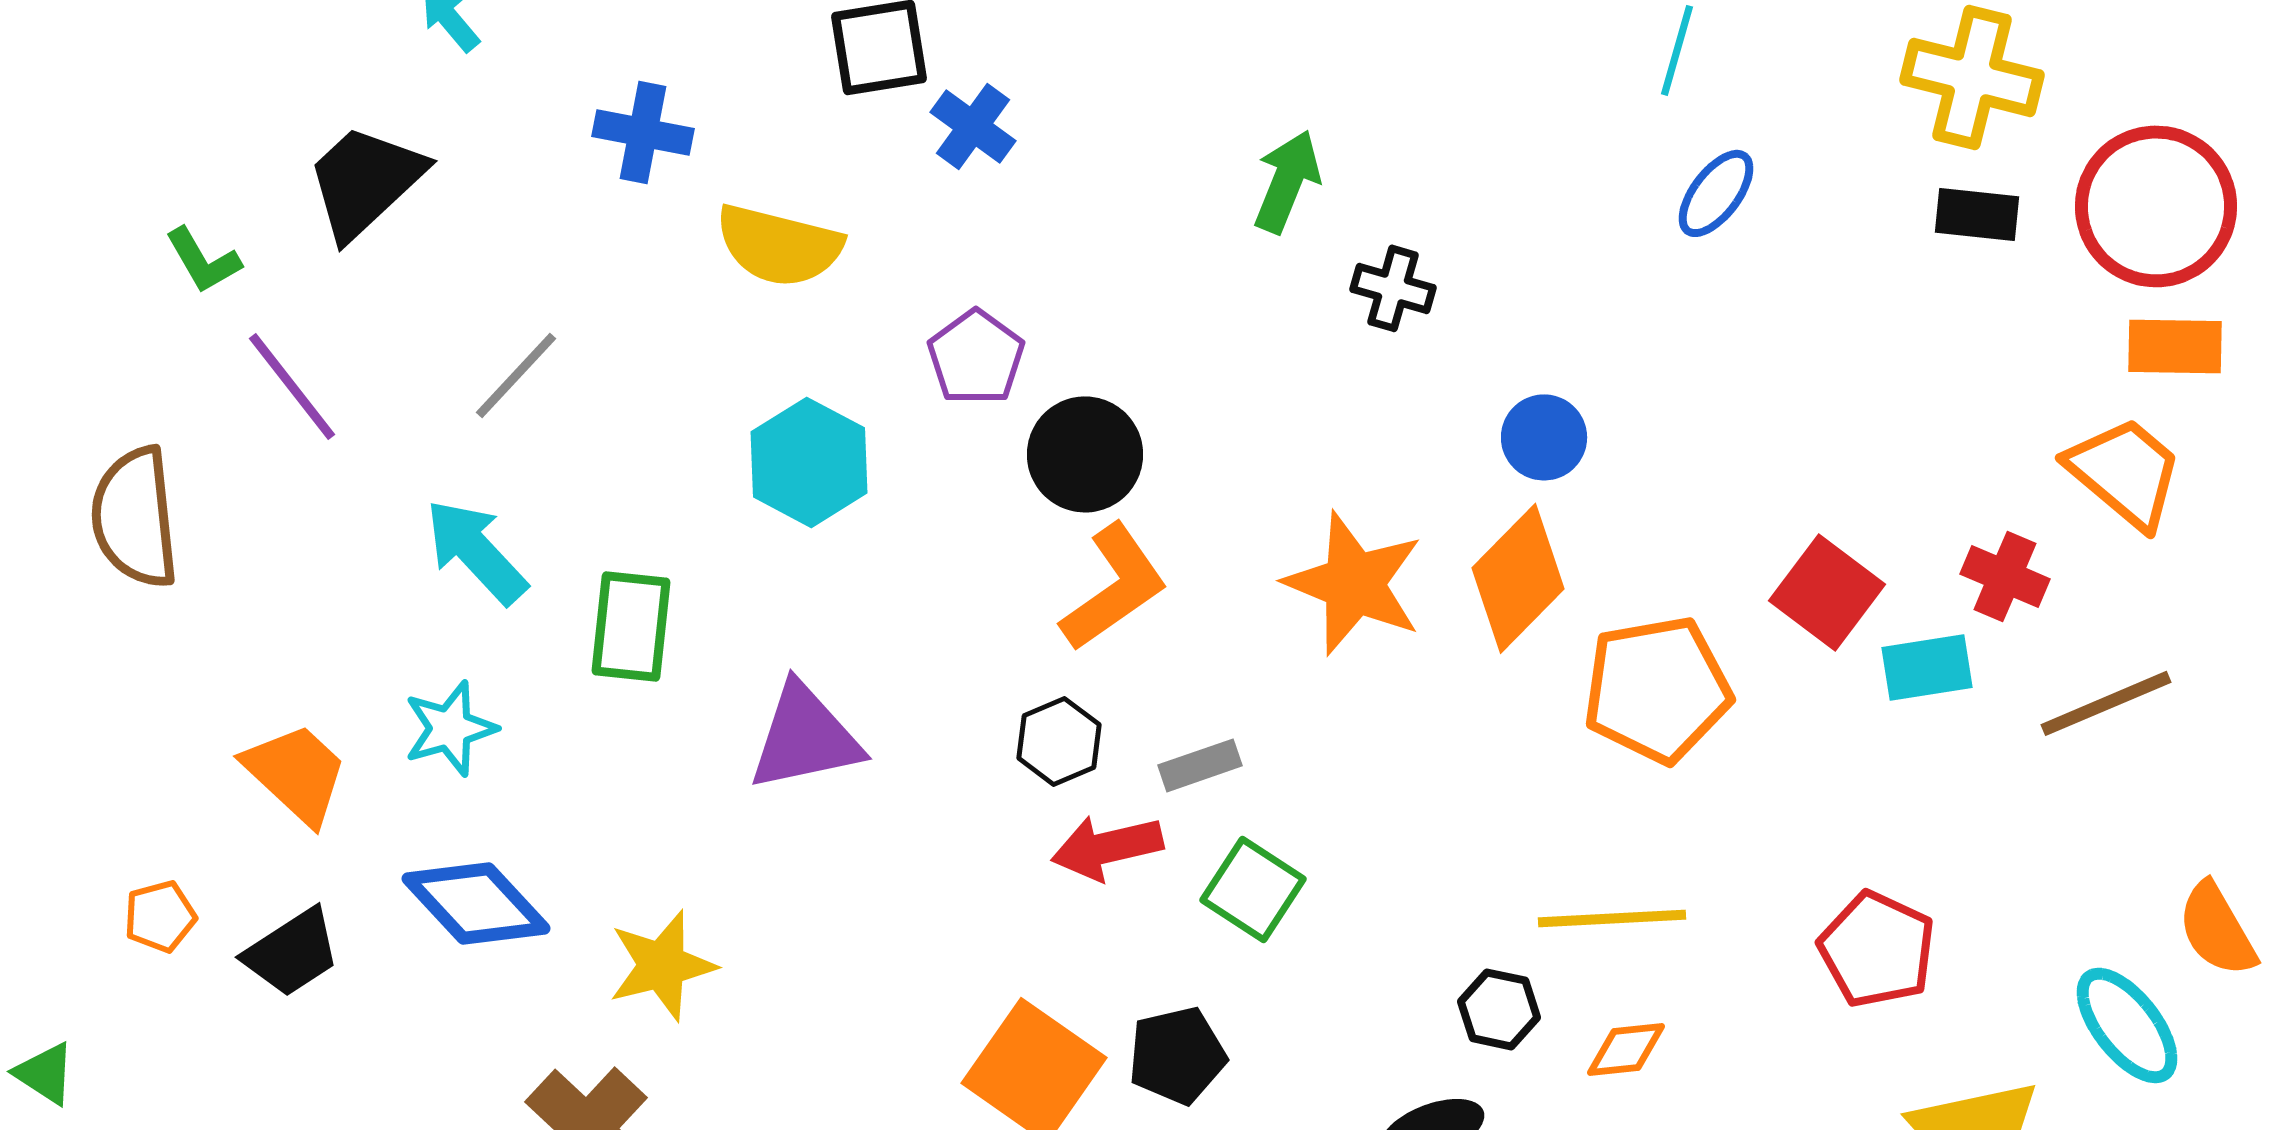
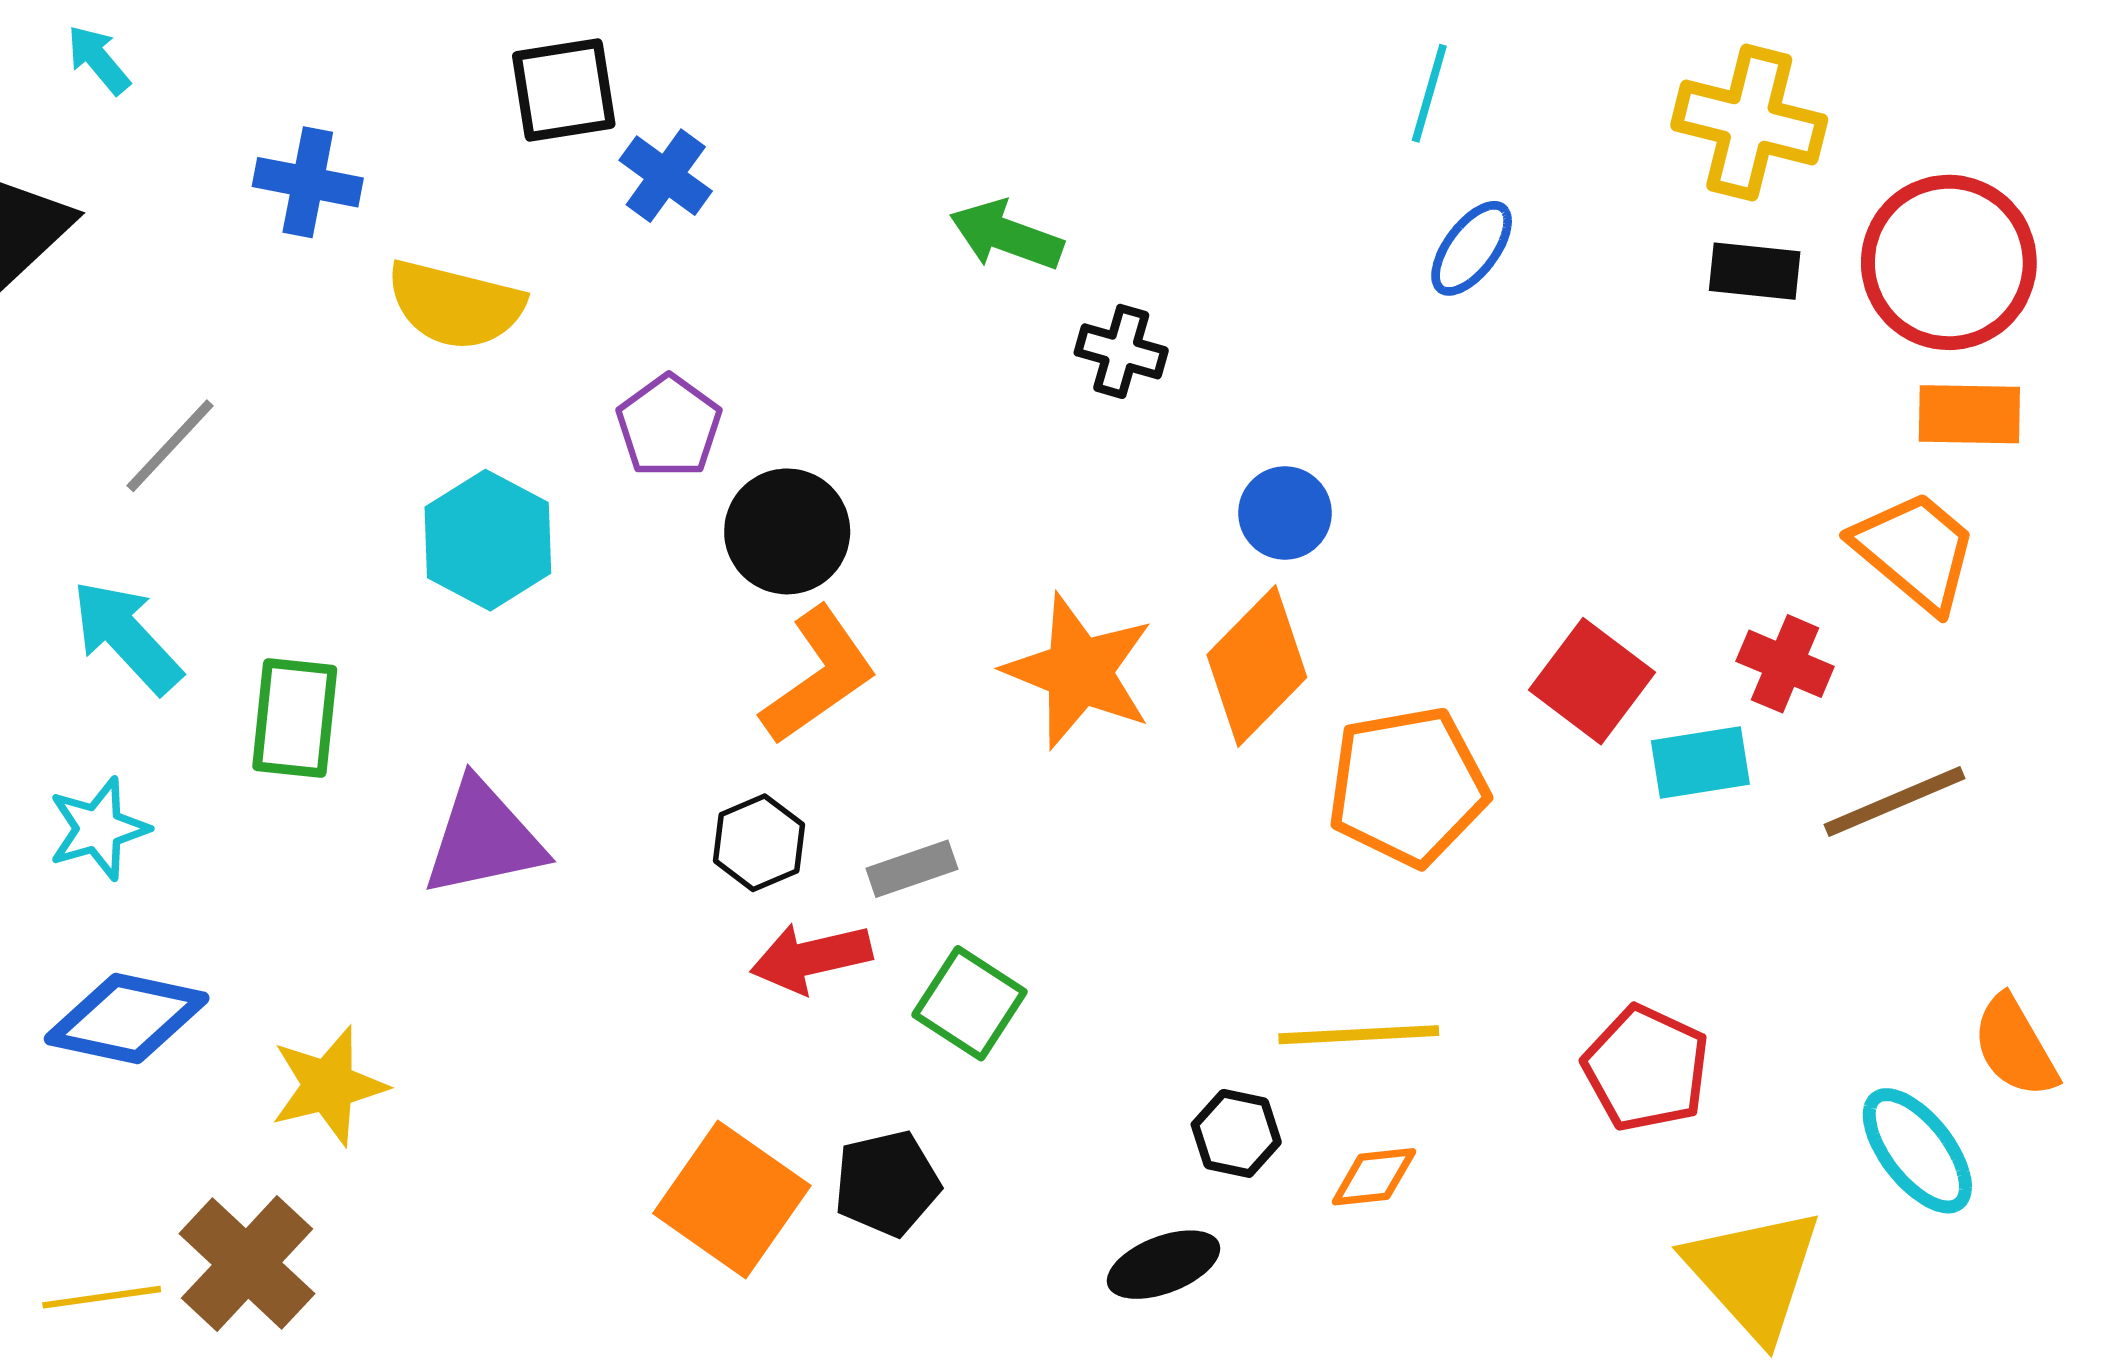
green arrow: (1287, 181) -> (1006, 235), turned -92
blue diamond: (476, 903) -> (127, 1018), turned -35

